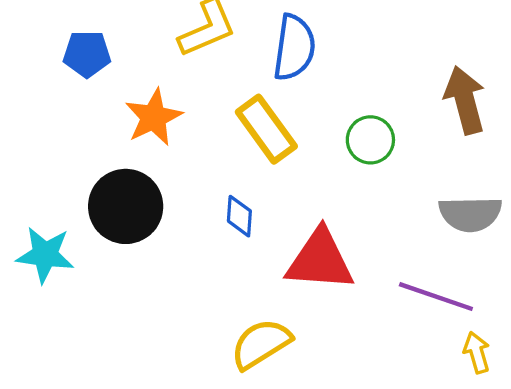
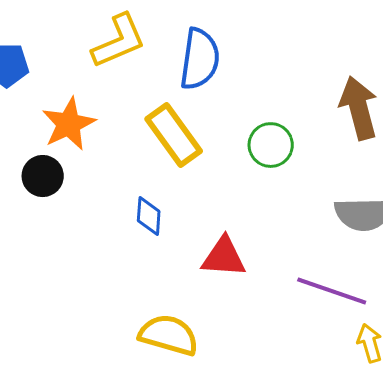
black circle: (126, 206) -> (43, 176), moved, size x0.6
red triangle: (320, 260) -> (224, 257), size x0.7
yellow semicircle: (261, 344) -> (169, 335), turned 48

